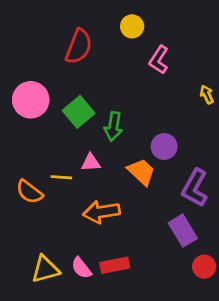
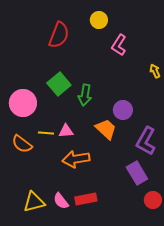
pink circle: (31, 100) -> (23, 103), moved
pink triangle: (91, 163) -> (66, 131), moved

